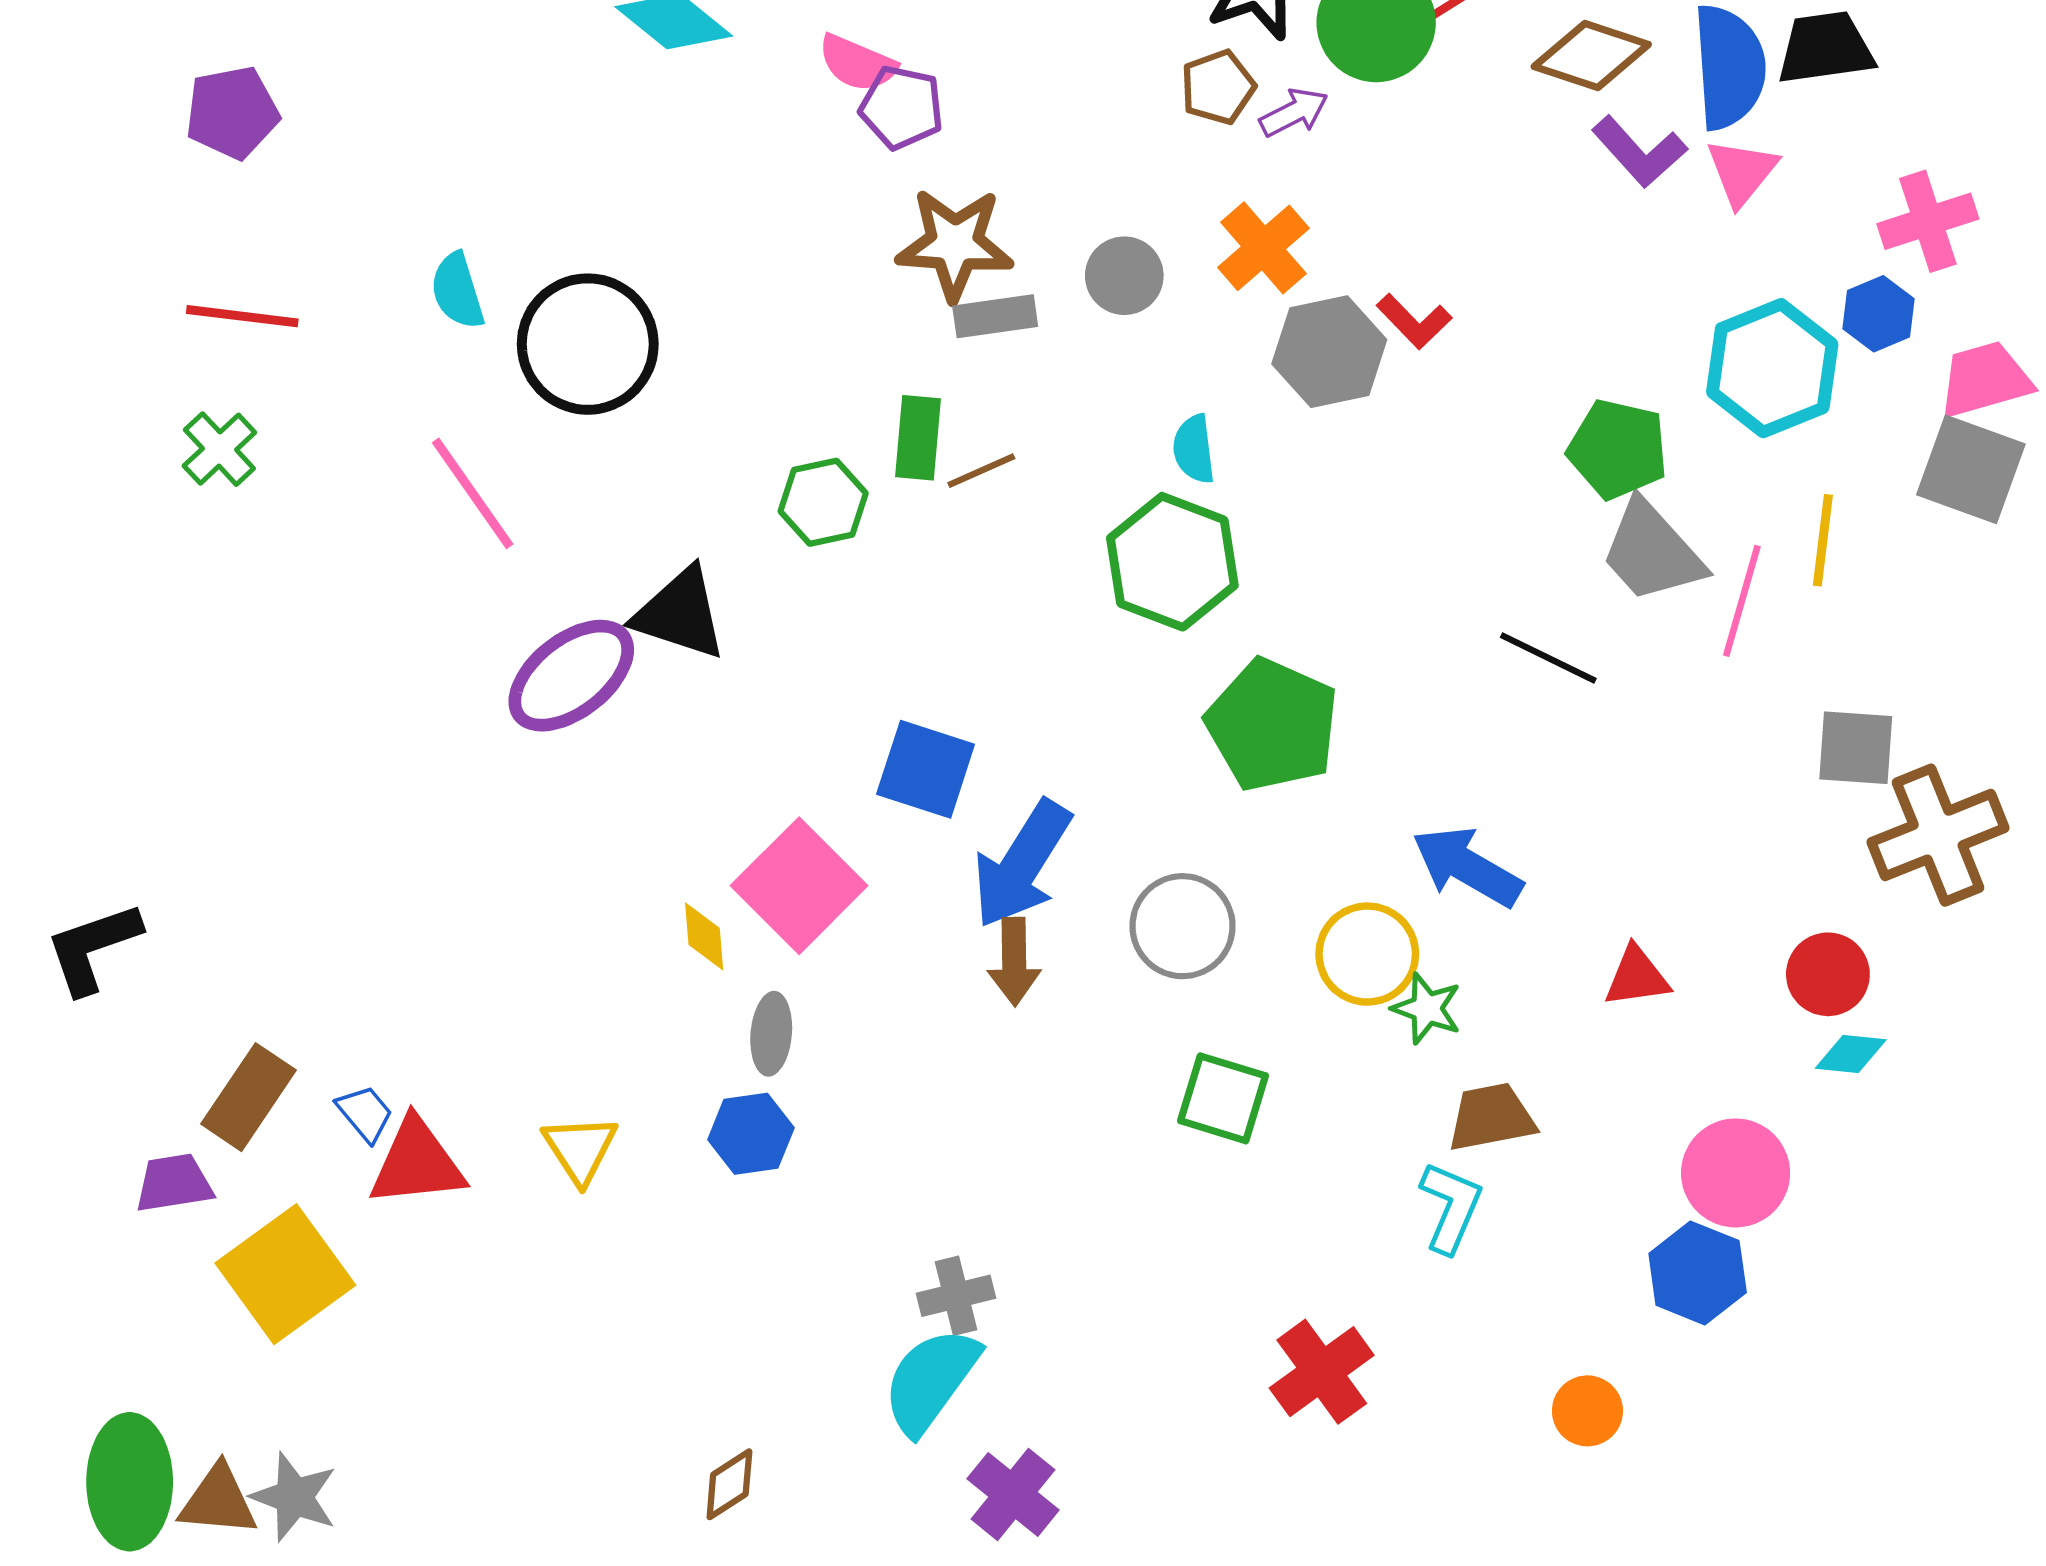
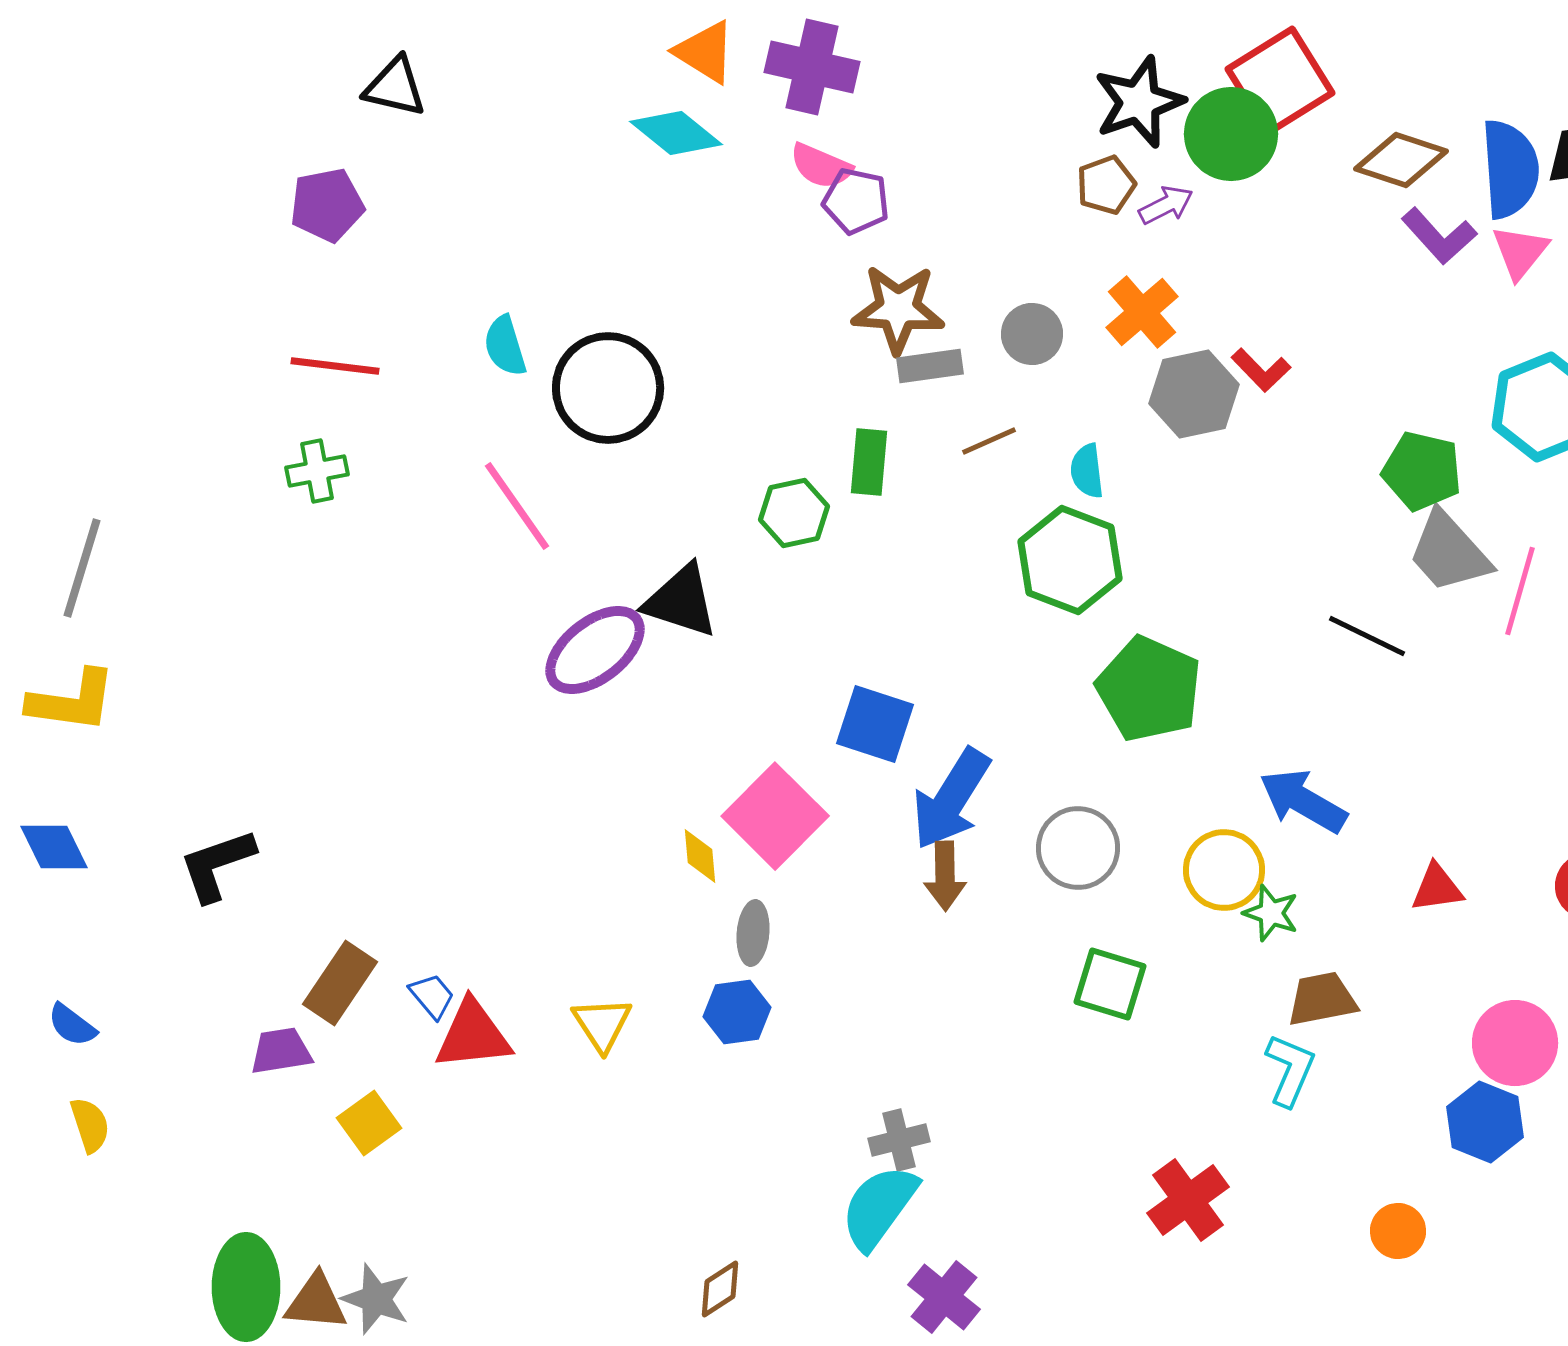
green cross: (219, 449) -> (317, 471), turned 32
brown line: (981, 471) -> (989, 441), moved
yellow square: (285, 1274) -> (369, 1123), size x0.6

